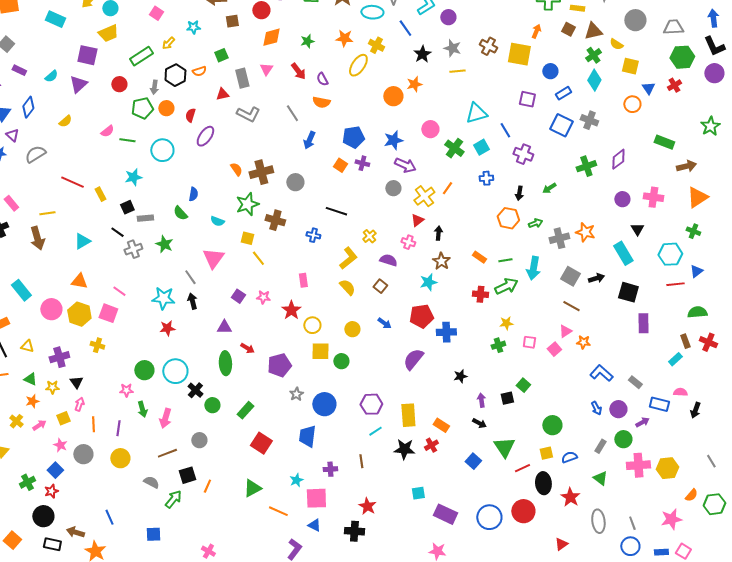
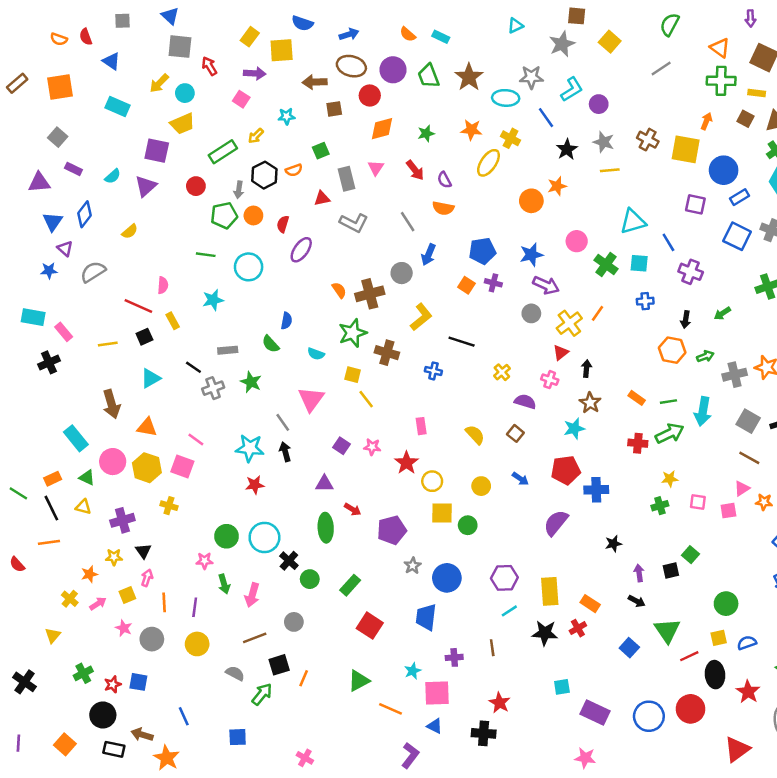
blue circle: (550, 71) -> (724, 170), size x1.5
pink semicircle: (107, 131) -> (163, 285), moved, turned -48
cyan square: (481, 147) -> (639, 263), turned 35
gray circle: (295, 182) -> (402, 273), moved
black square: (127, 207) -> (144, 337), moved
brown arrow: (37, 238) -> (111, 404), moved
yellow L-shape: (348, 258) -> (421, 317), moved
pink square: (554, 349) -> (728, 511), turned 32
green triangle: (30, 379) -> (87, 477), moved
blue square: (55, 470) -> (138, 682), moved, turned -35
red triangle: (561, 544) -> (737, 749), size x1.6

